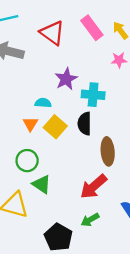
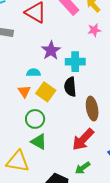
green circle: (27, 161) -> (35, 119), moved

